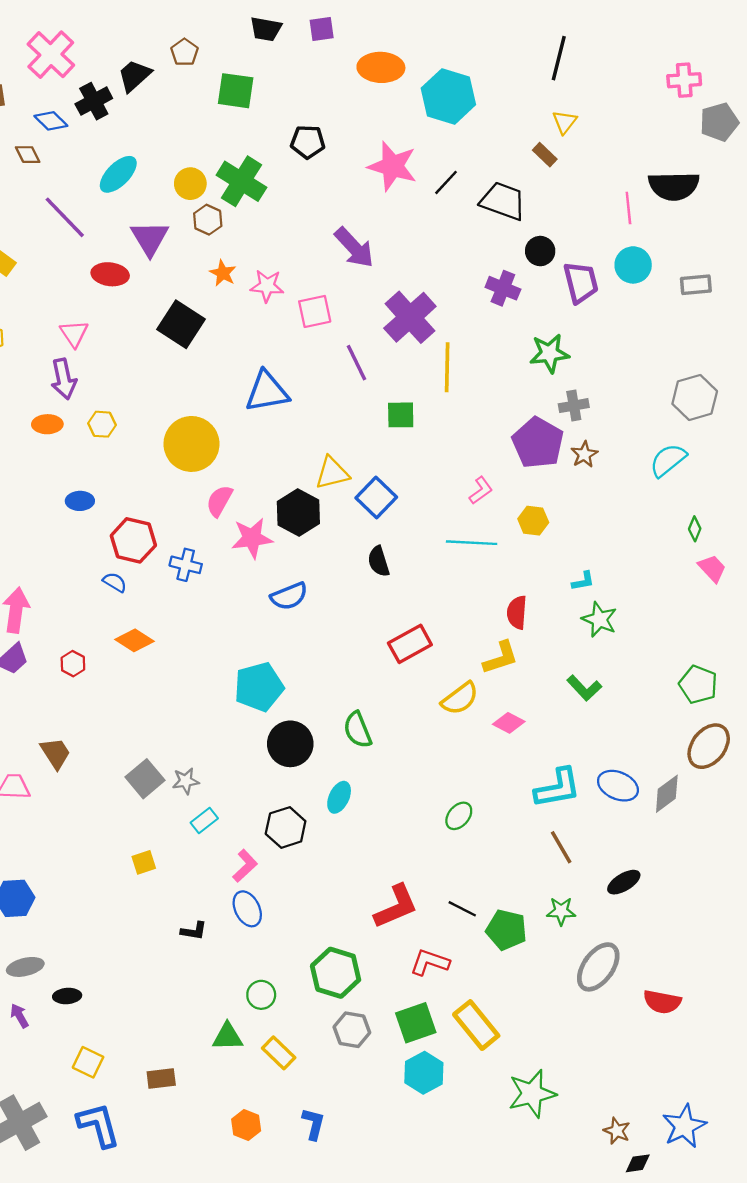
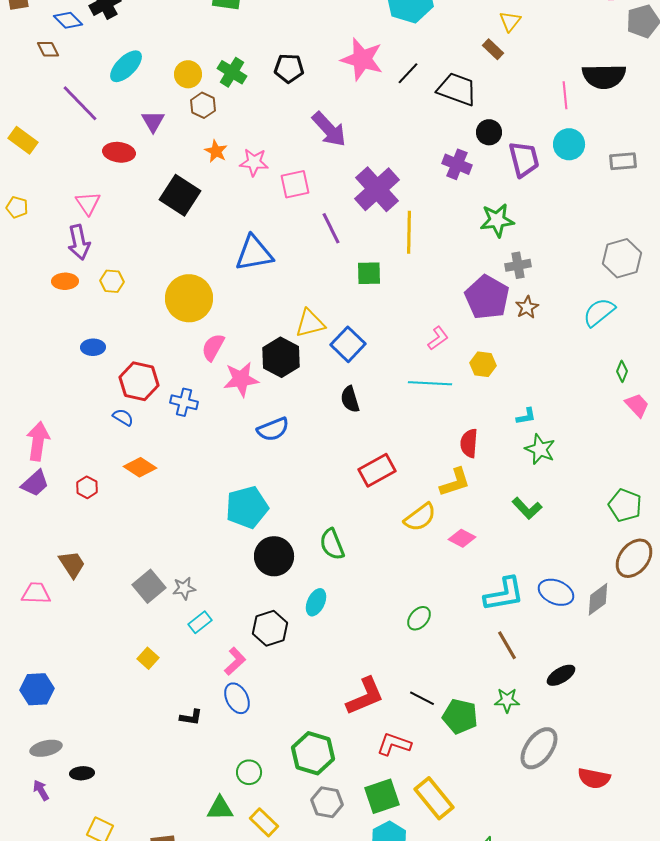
black pentagon: (308, 142) -> (289, 68), moved
green cross: (241, 181) -> (232, 72), size x0.7
purple triangle: (150, 238) -> (153, 121), size x0.7
yellow square: (144, 862) -> (148, 658), turned -30

